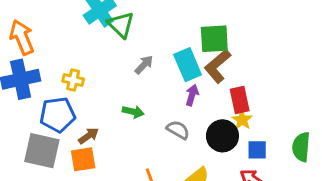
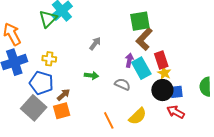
green triangle: (121, 25) -> (48, 19), moved, turned 36
cyan rectangle: (188, 65) -> (141, 68), moved
blue pentagon: (58, 115) -> (41, 83), turned 30
black circle: (222, 136) -> (162, 90), moved
gray square: (42, 151) -> (34, 108), turned 35

